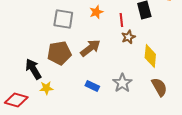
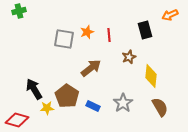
orange star: (96, 12) -> (87, 32), moved
red line: (121, 20) -> (109, 35), moved
brown pentagon: (59, 53) -> (67, 96), moved, turned -30

